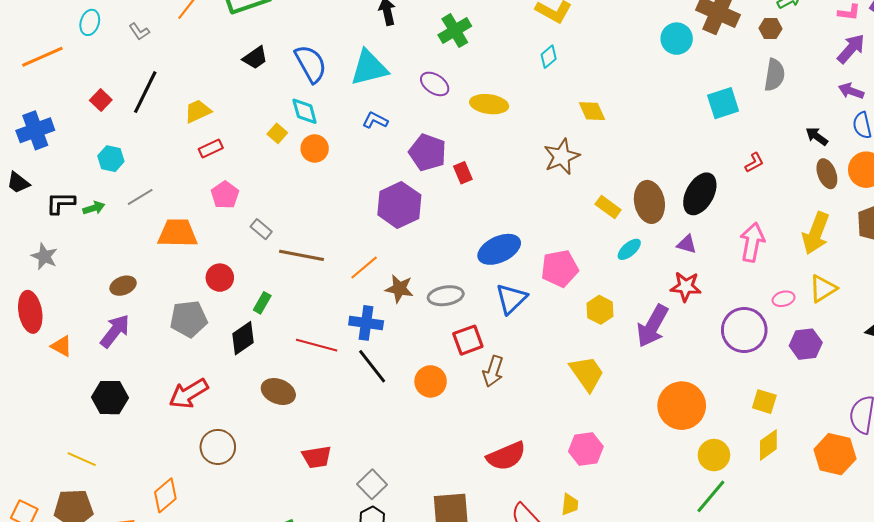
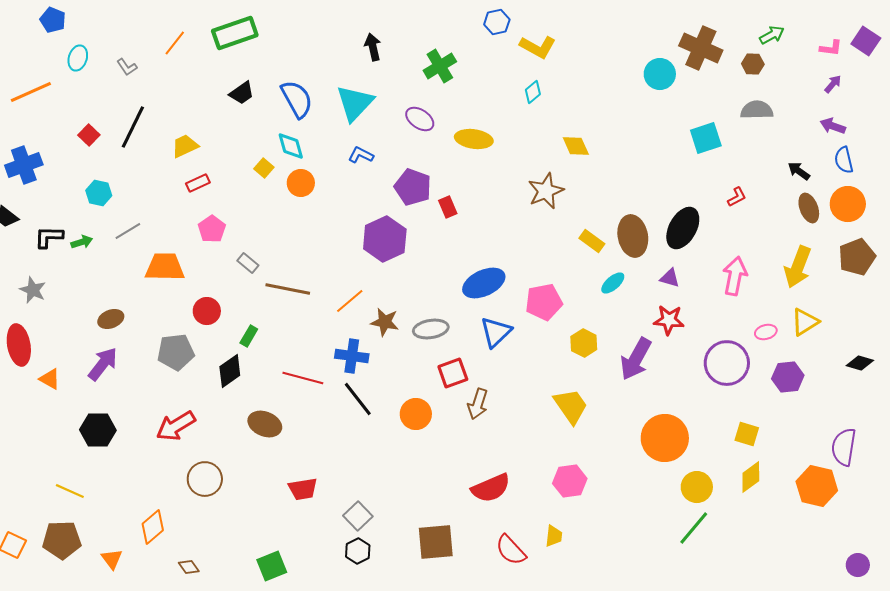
purple arrow: (851, 49) -> (833, 84), size x0.6
cyan triangle: (369, 68) -> (355, 103), turned -33
gray semicircle: (774, 75) -> (757, 110), turned -100

